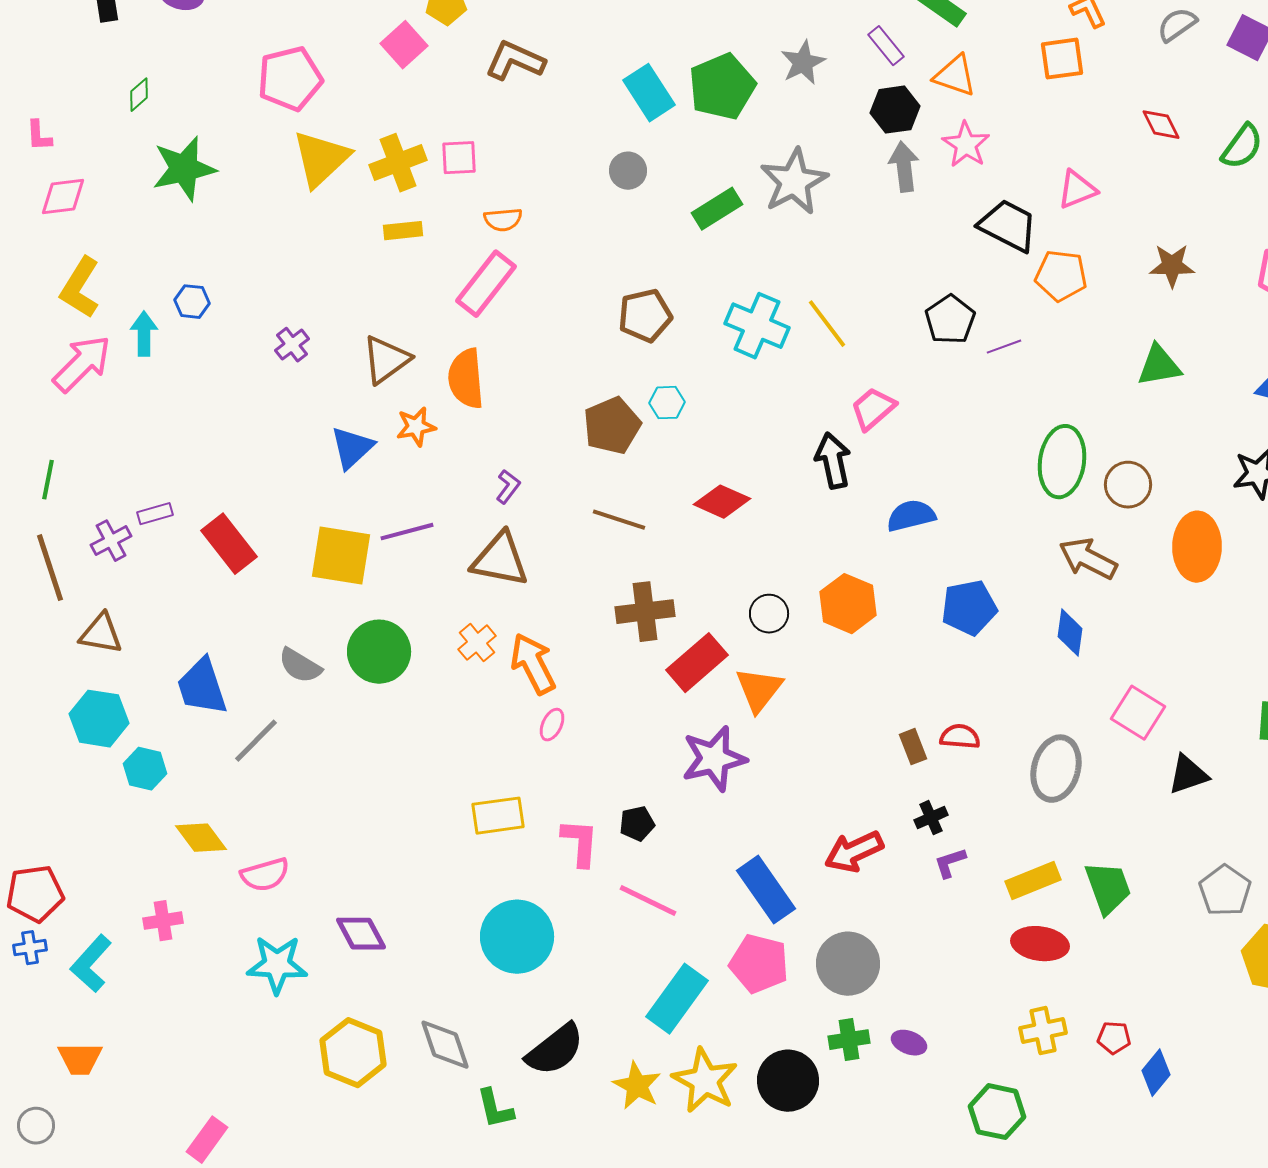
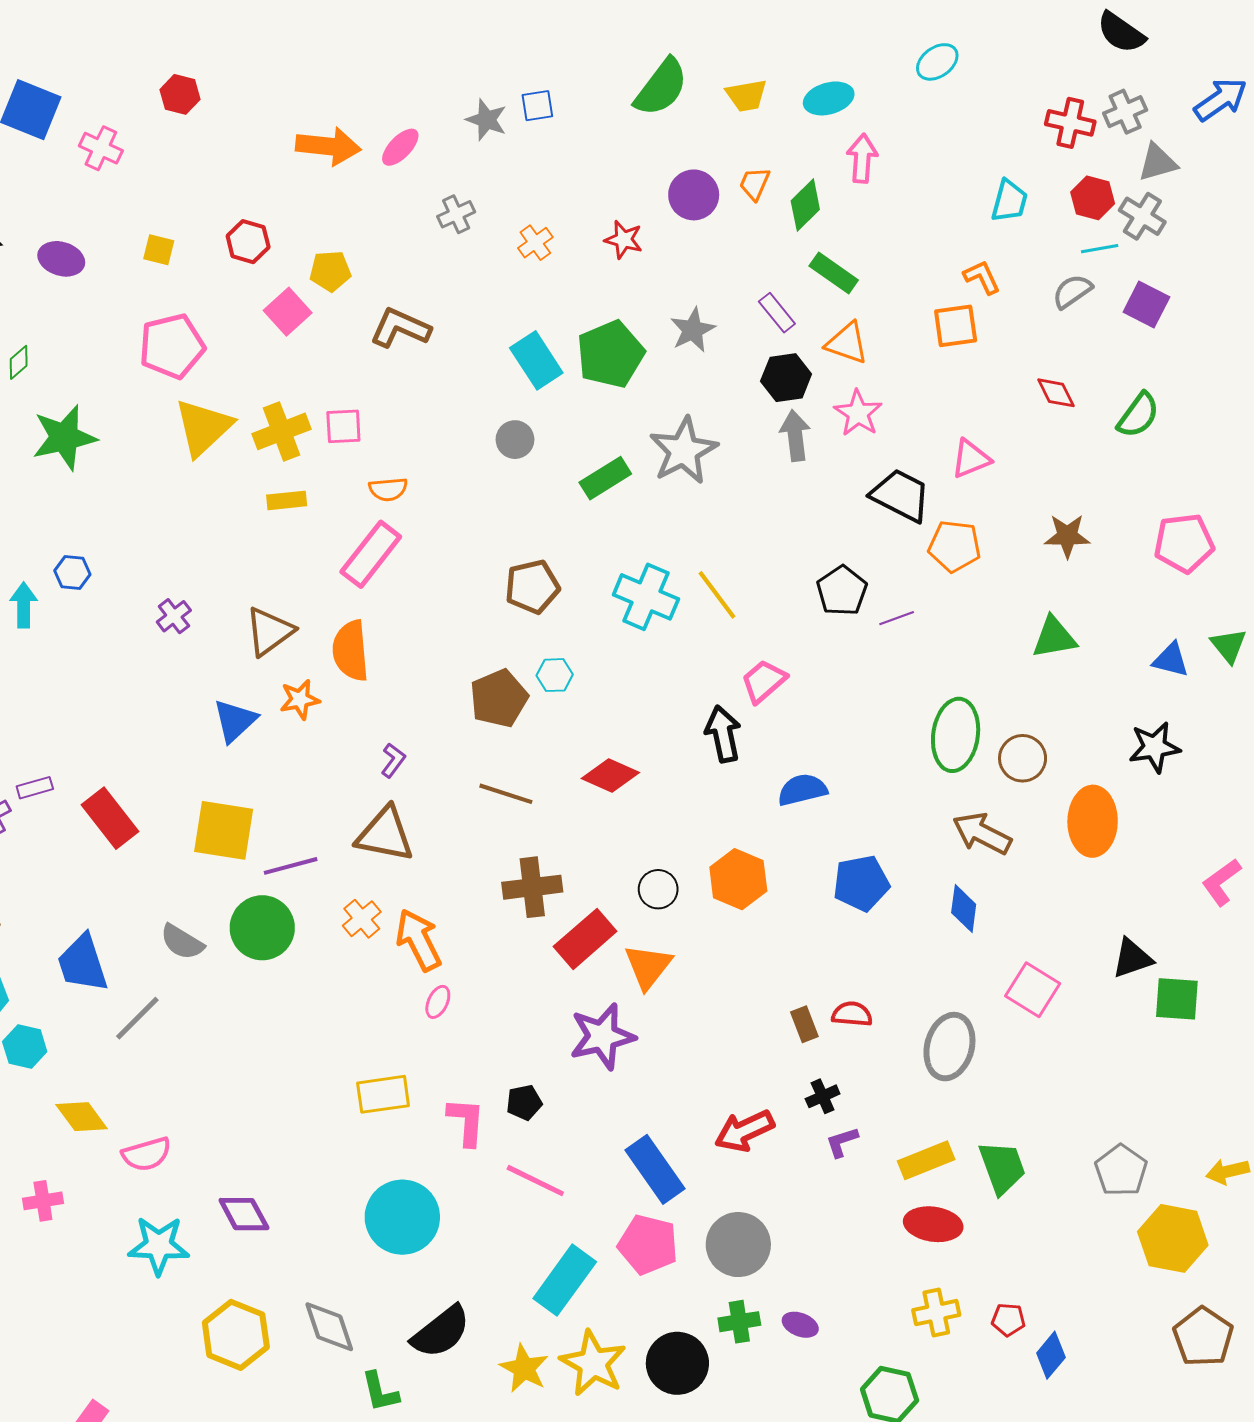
purple line: (407, 532) -> (291, 866), moved
black triangle: (1188, 775) -> (1132, 958), moved

